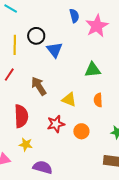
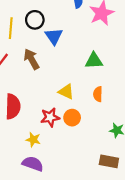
brown arrow: (39, 86) -> (31, 59), moved
orange circle: (81, 131) -> (72, 118), moved
yellow star: (26, 144) -> (33, 140), moved

